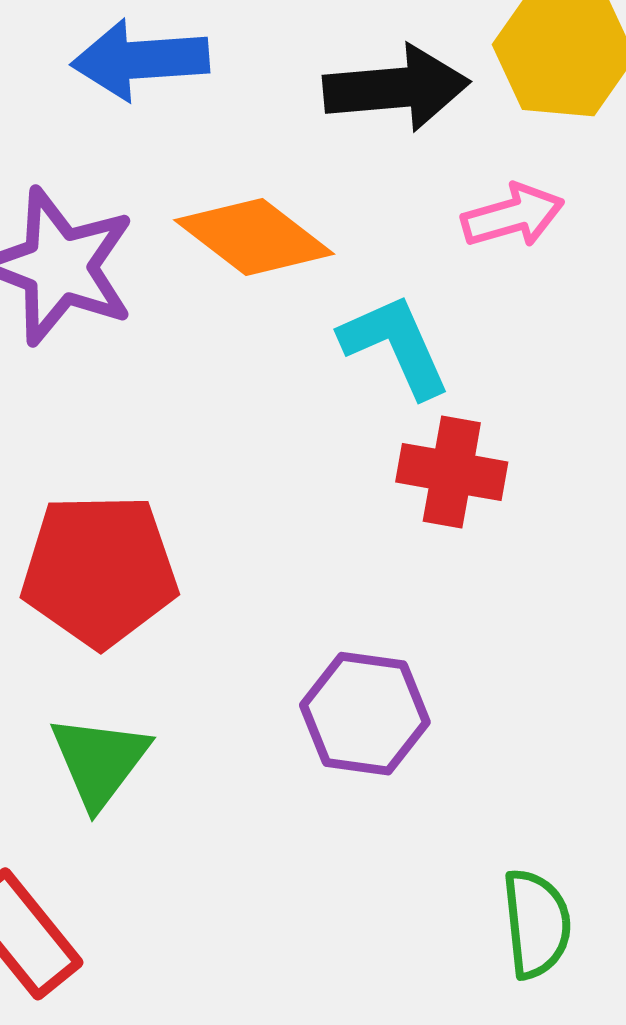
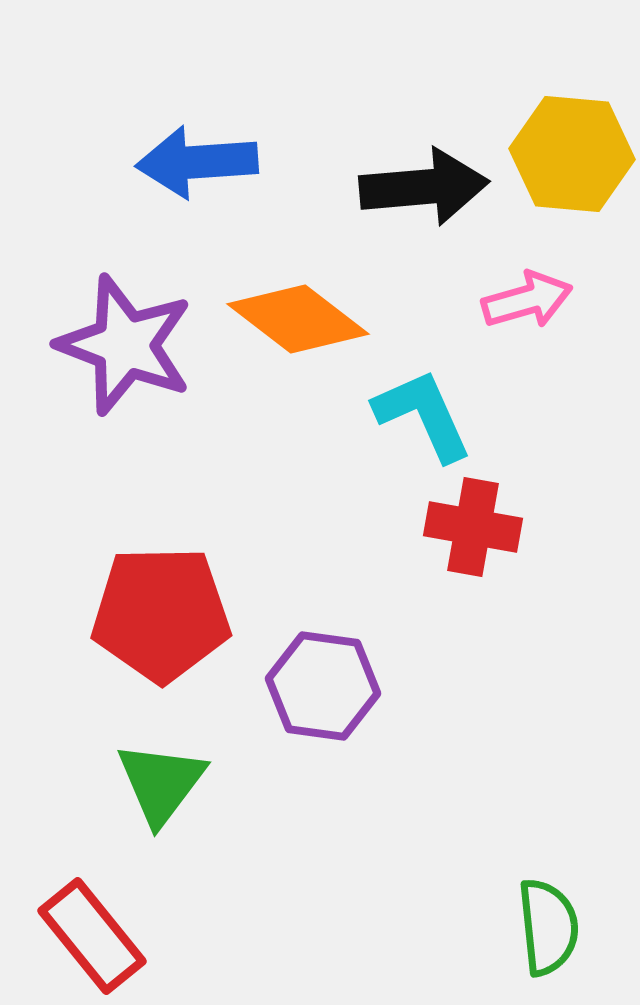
purple hexagon: (365, 714) -> (323, 686), moved

